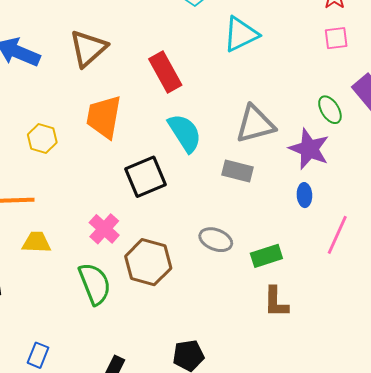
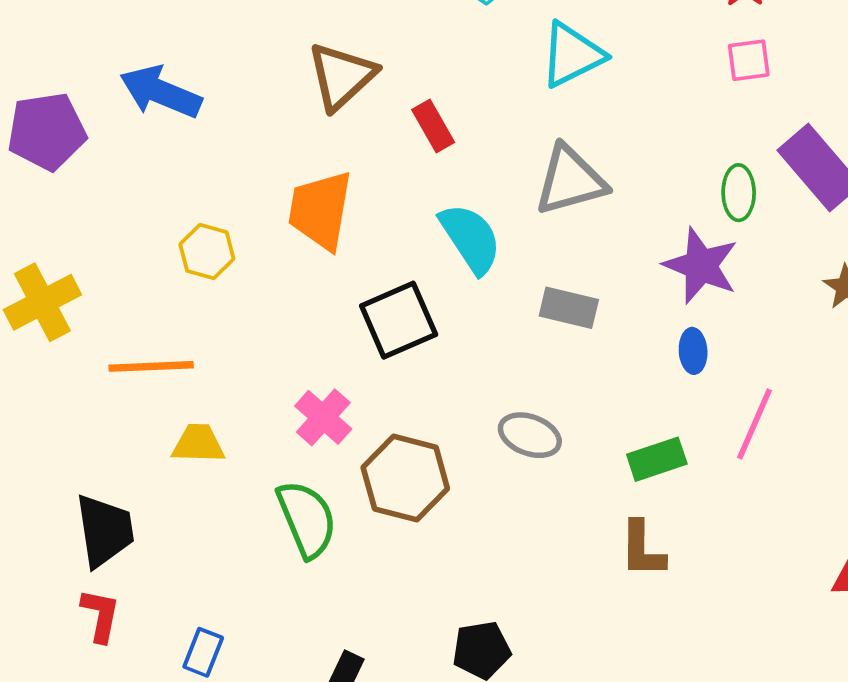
brown triangle: (88, 48) -> (342, 76), moved
red rectangle: (165, 72) -> (433, 126), size x0.7
green ellipse: (330, 110) -> (739, 193), turned 32
gray triangle: (255, 124) -> (570, 180), moved
green rectangle: (266, 256) -> (657, 459), moved

